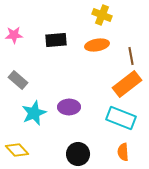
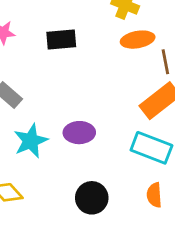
orange ellipse: (97, 45) -> (138, 40), moved

